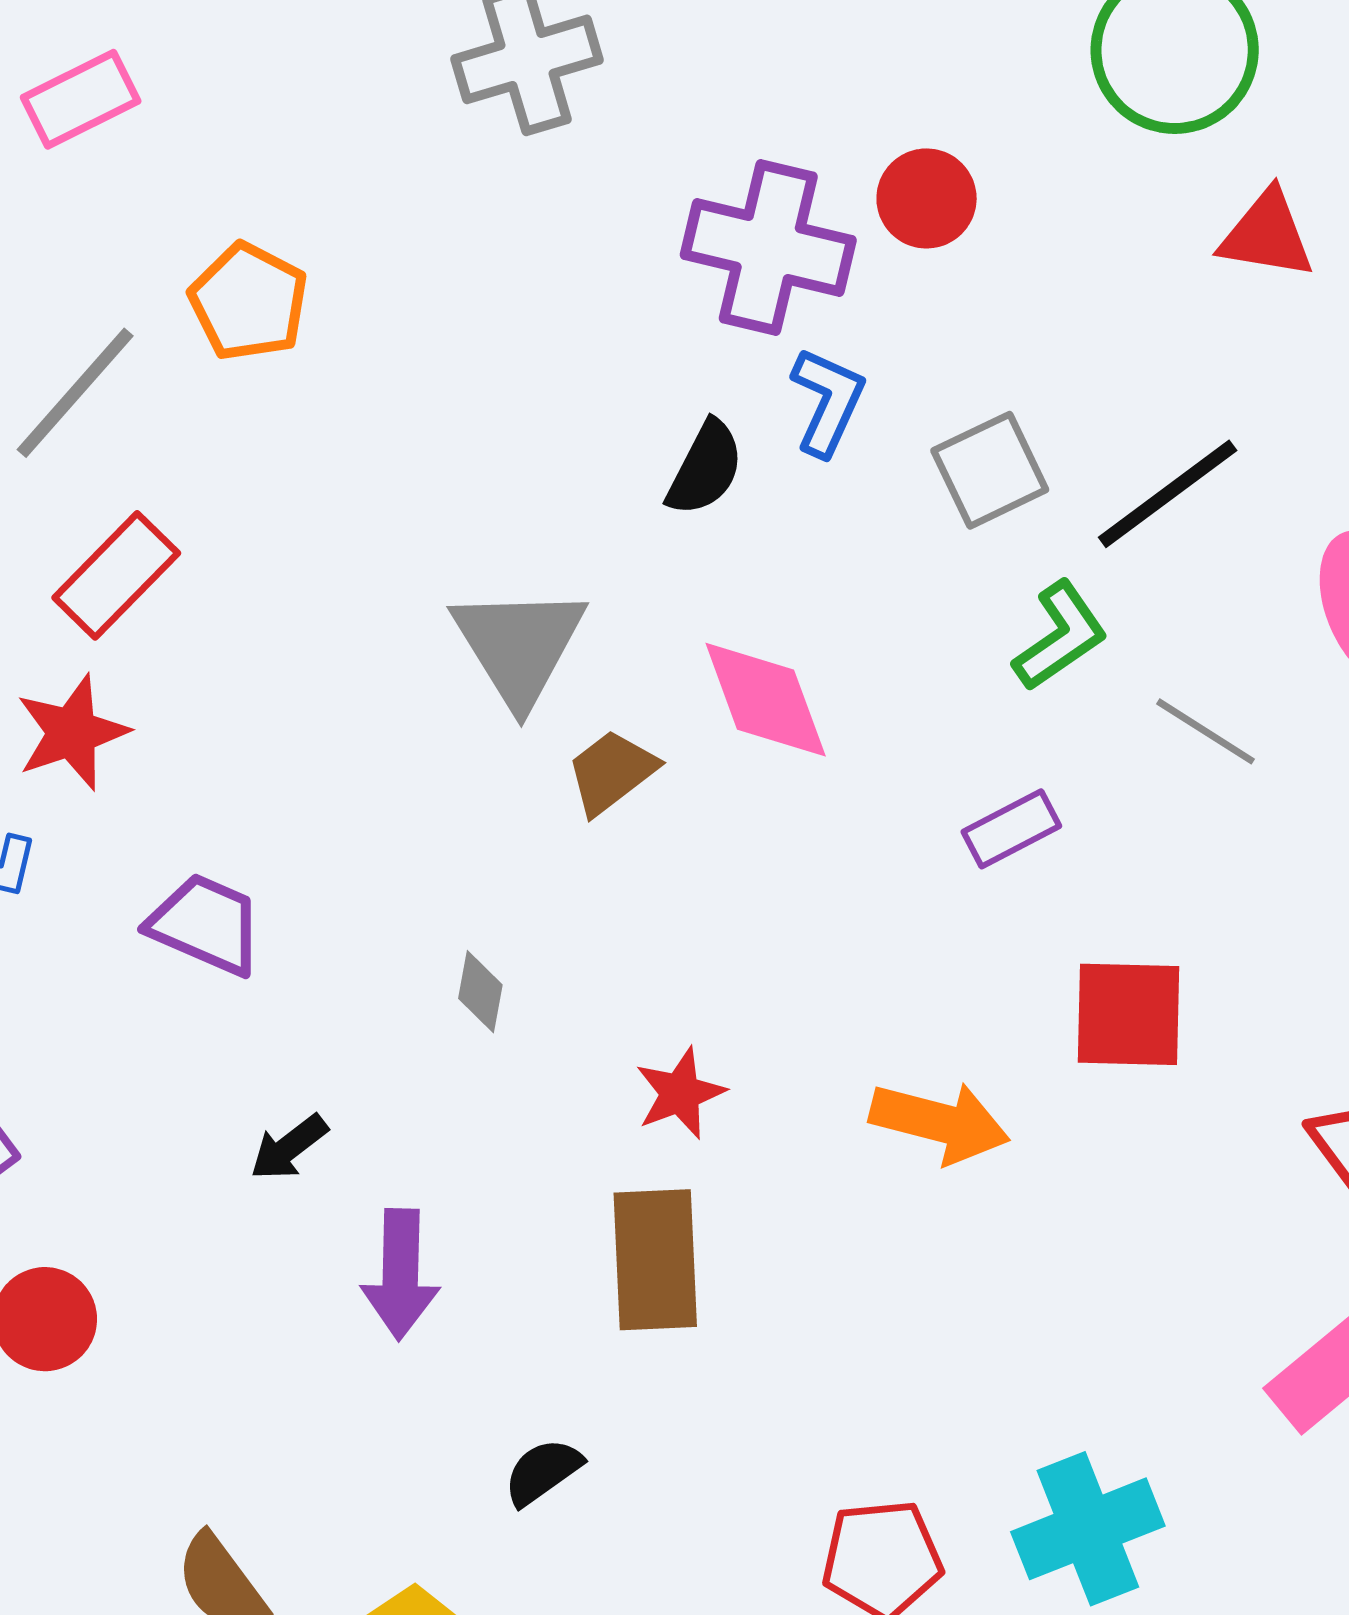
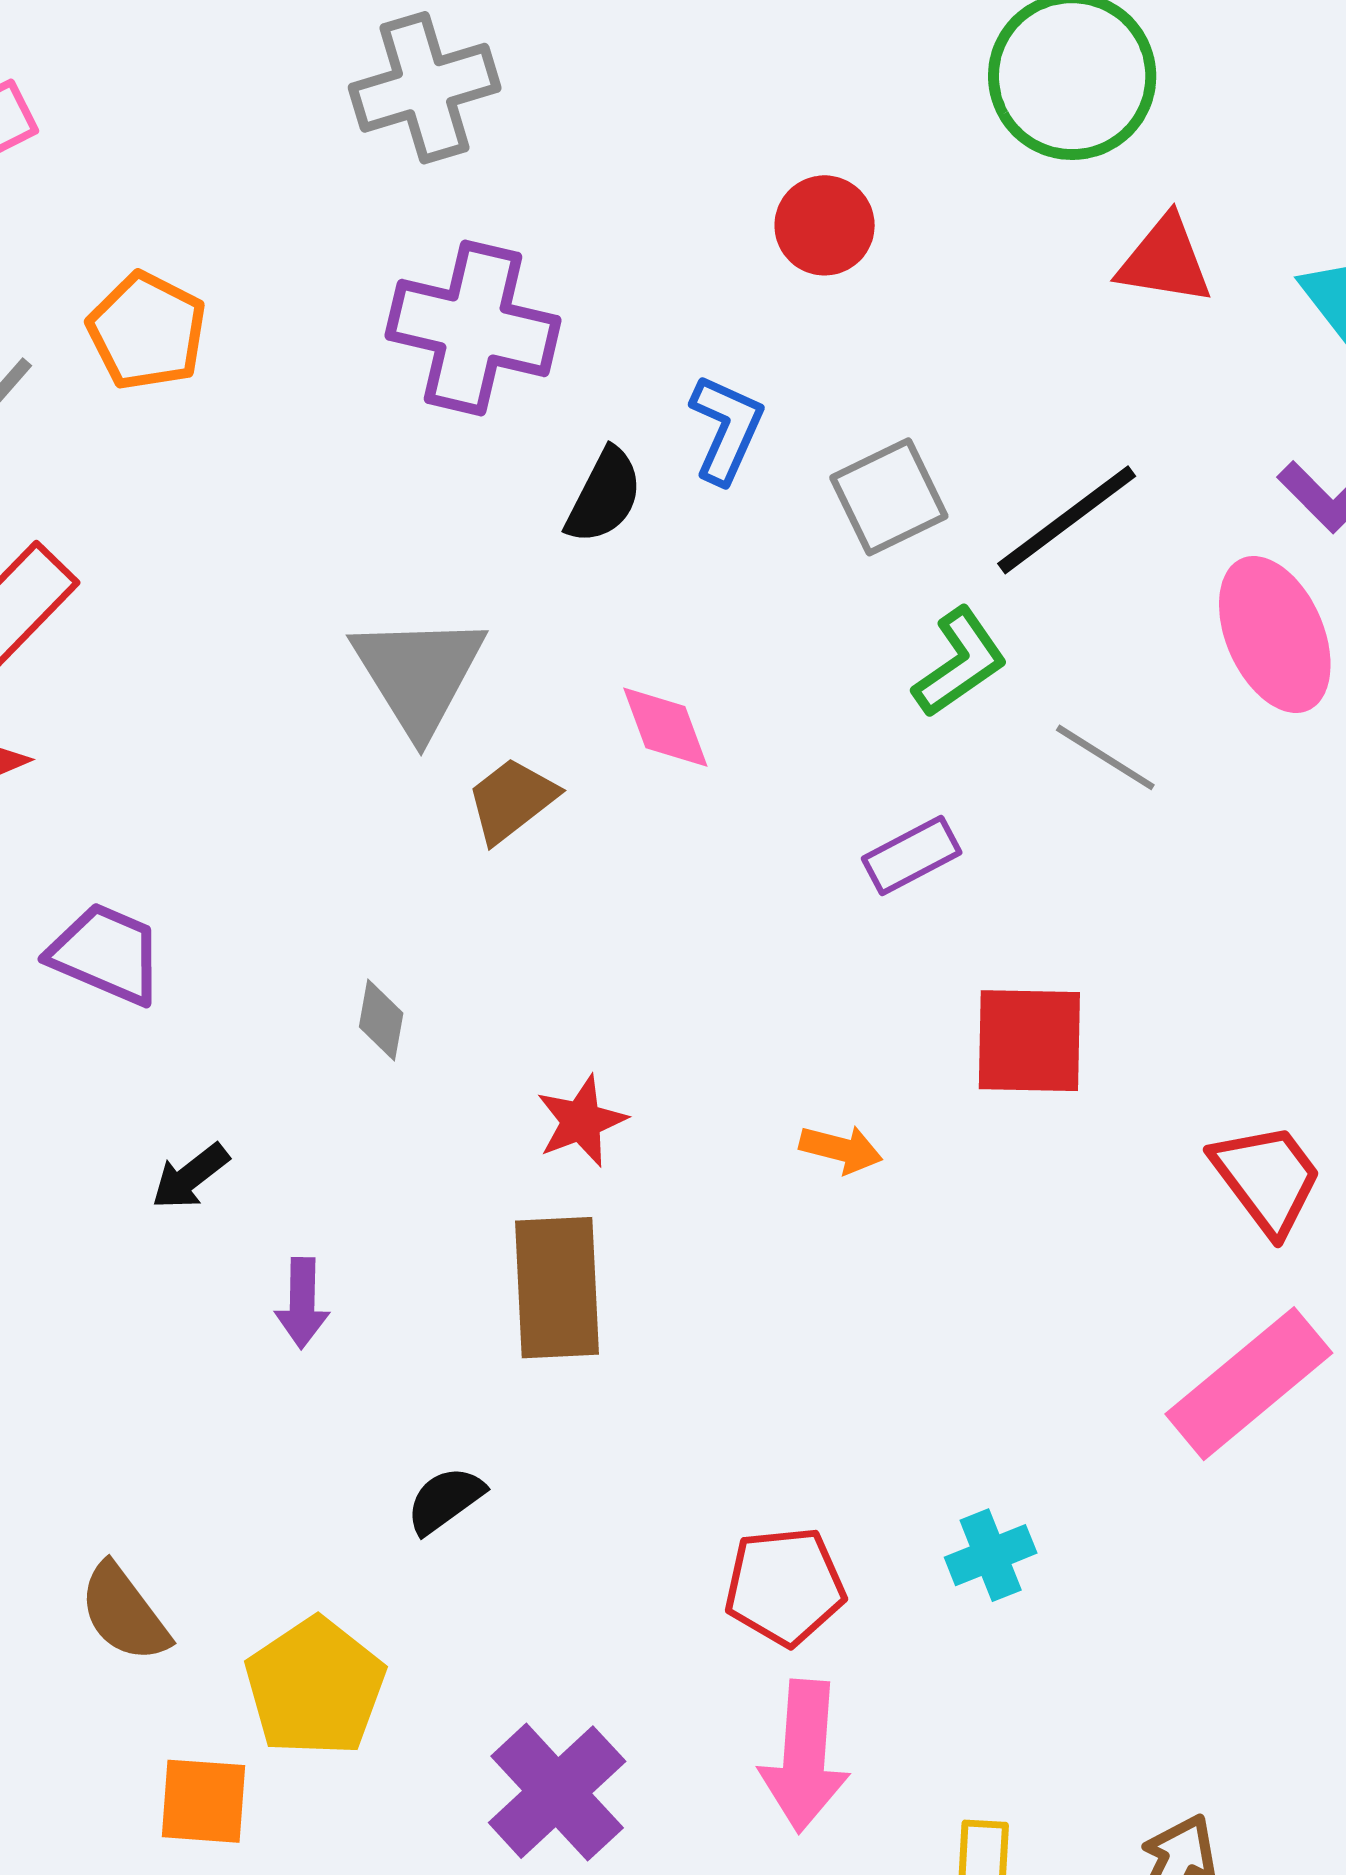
purple cross: (768, 247) -> (473, 328), moved
pink diamond: (766, 700) -> (665, 727), size x0.7
orange arrow: (940, 1122) -> (841, 1149), size x0.6
purple arrow: (400, 1274) -> (302, 1303), size x0.7
cyan cross: (1088, 1529) -> (991, 1555), size x0.6

